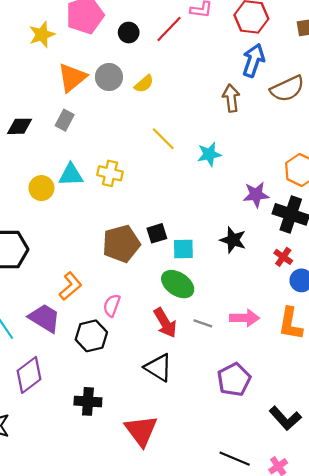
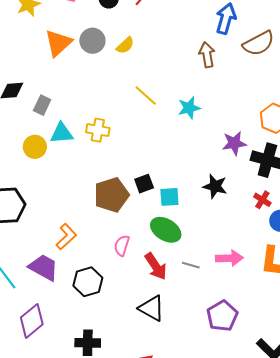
gray rectangle: (65, 120) -> (42, 105), moved
pink semicircle: (112, 305) -> (122, 246), moved

